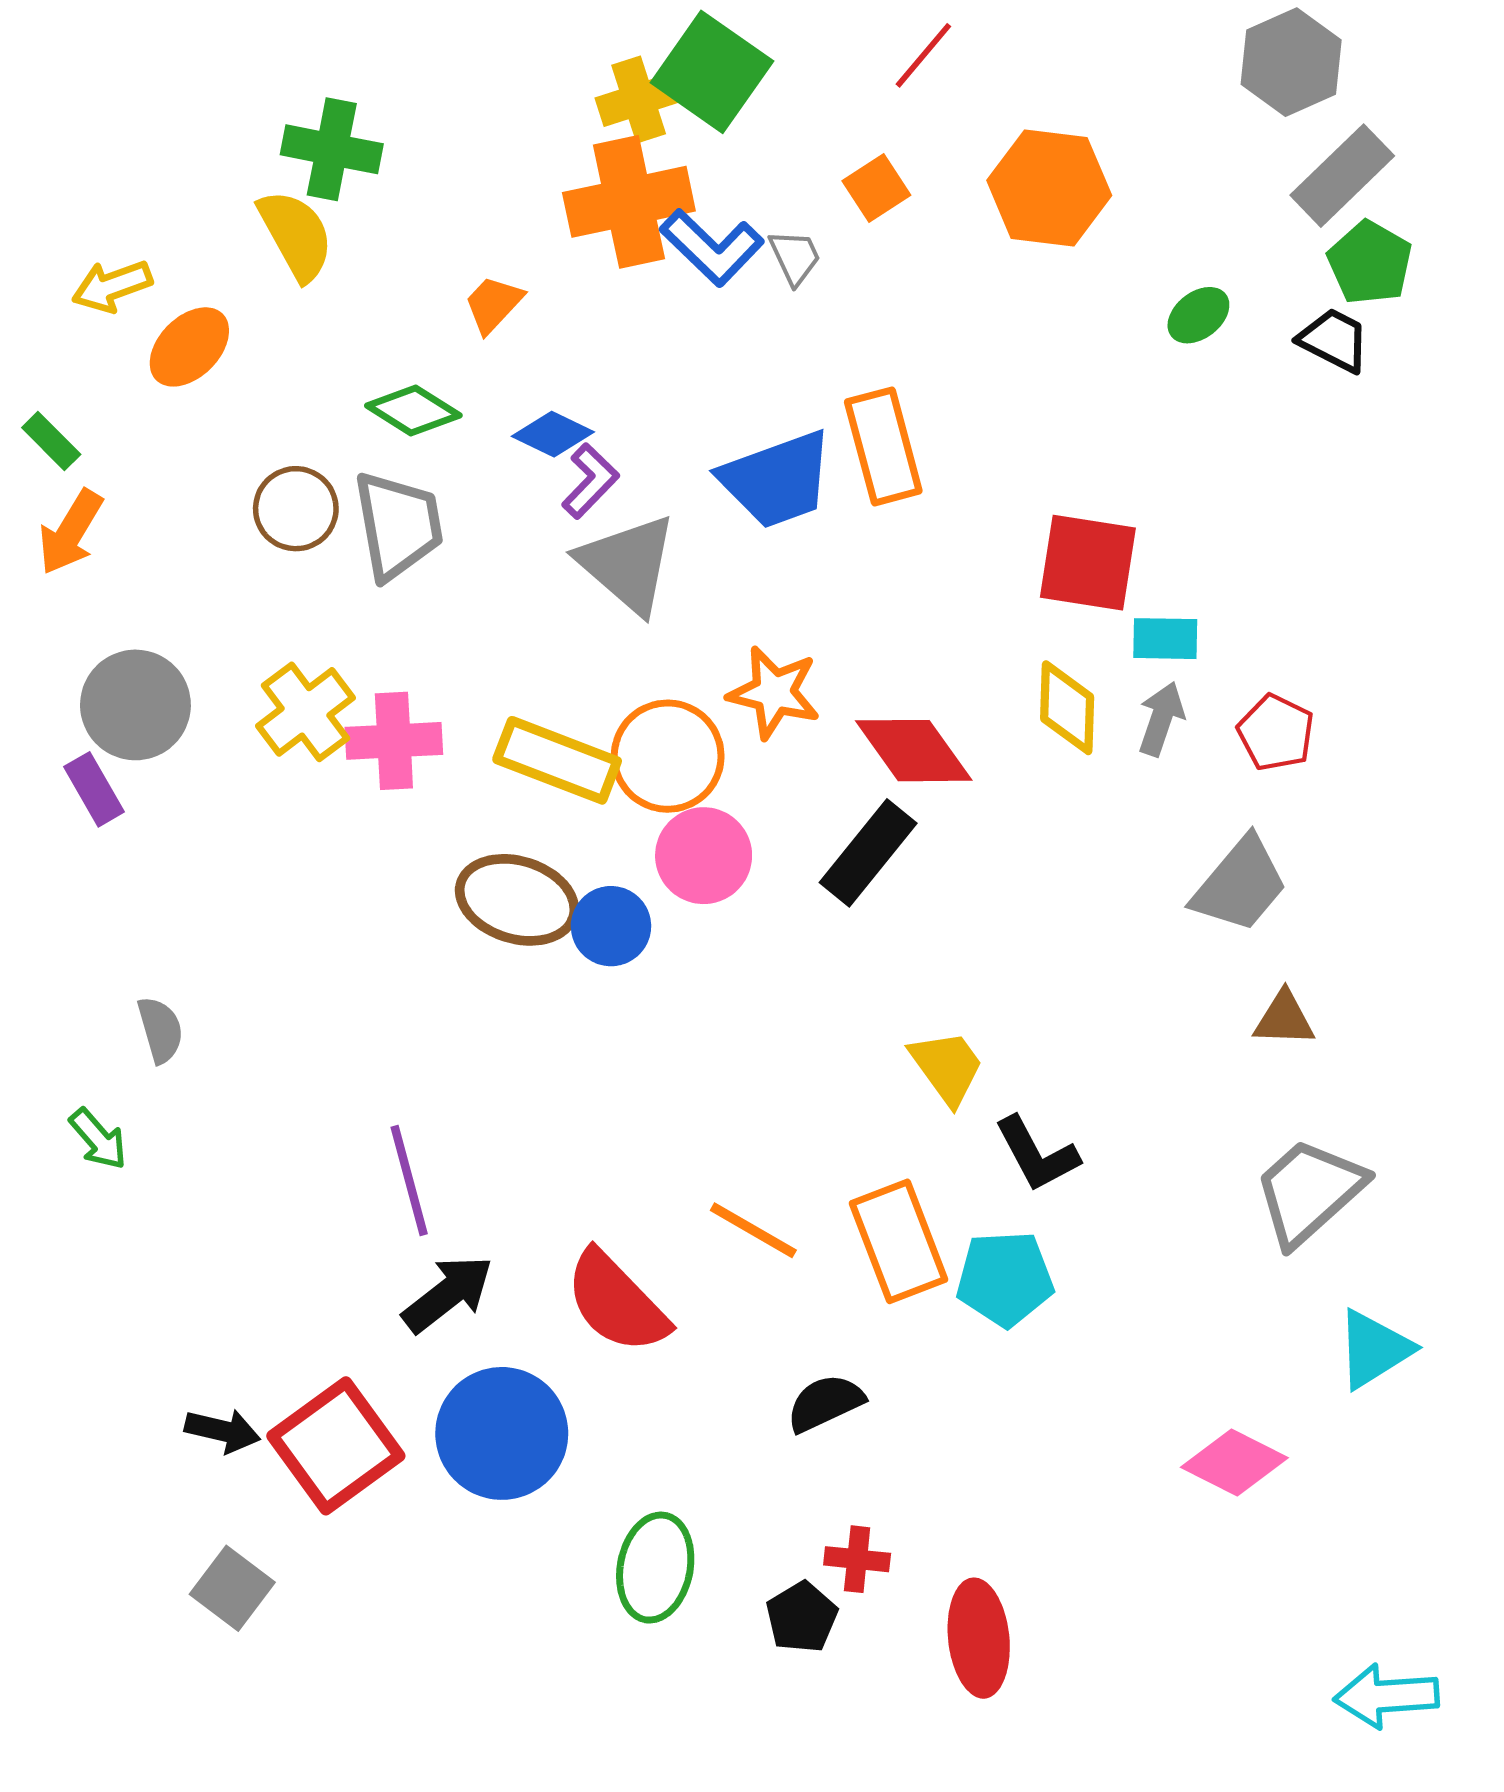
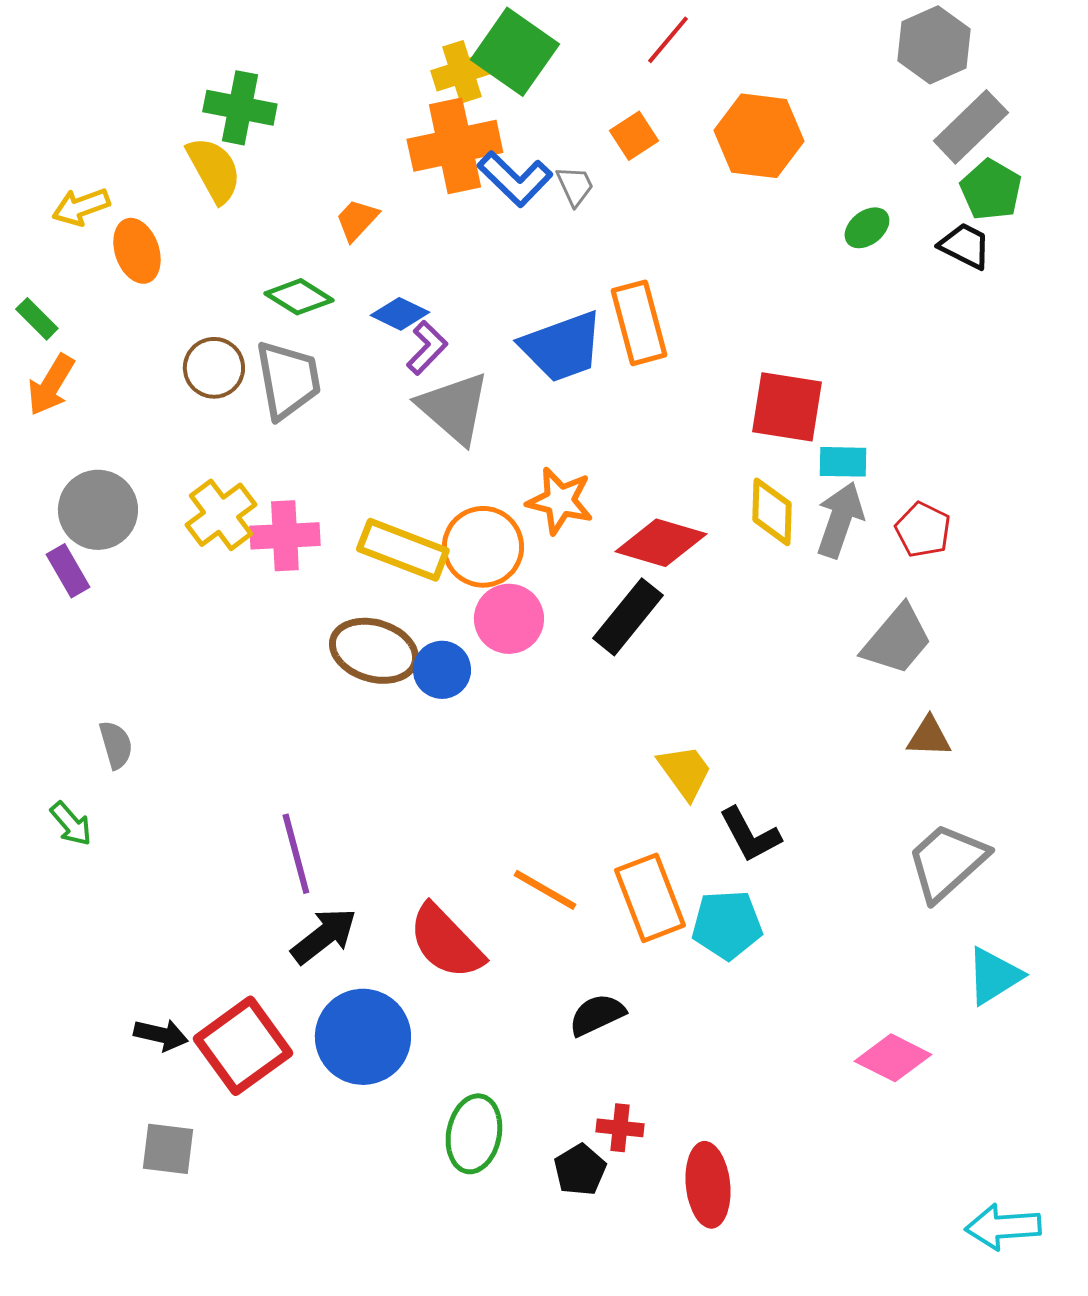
orange ellipse: (189, 347) -> (137, 251), turned -64
gray arrow: (1161, 719) -> (840, 520), size x1.4
red diamond: (914, 751) -> (661, 543), turned -38
gray square: (232, 1588) -> (168, 1149), turned -30

